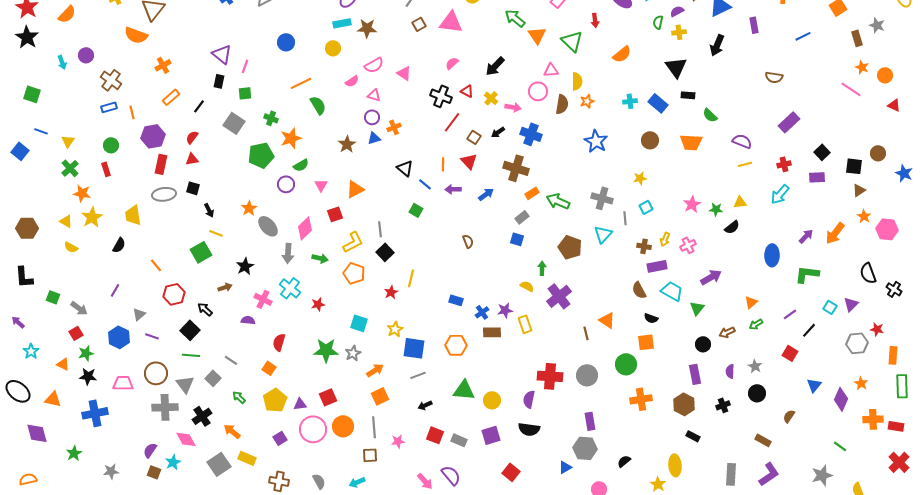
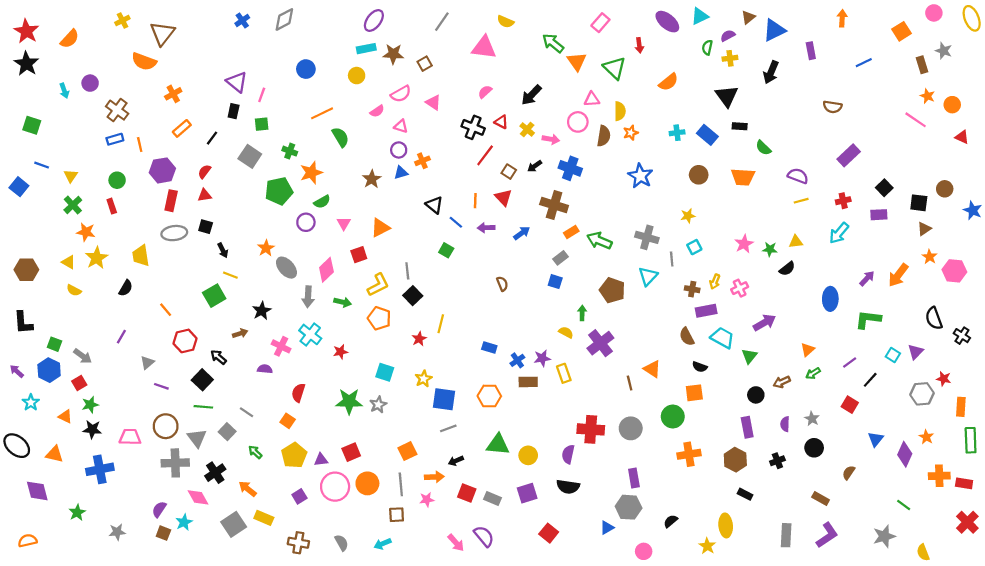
brown square: (419, 24) -> (425, 64), moved
blue hexagon: (119, 337) -> (49, 370), moved
orange arrow: (375, 370) -> (434, 477), moved, turned 30

